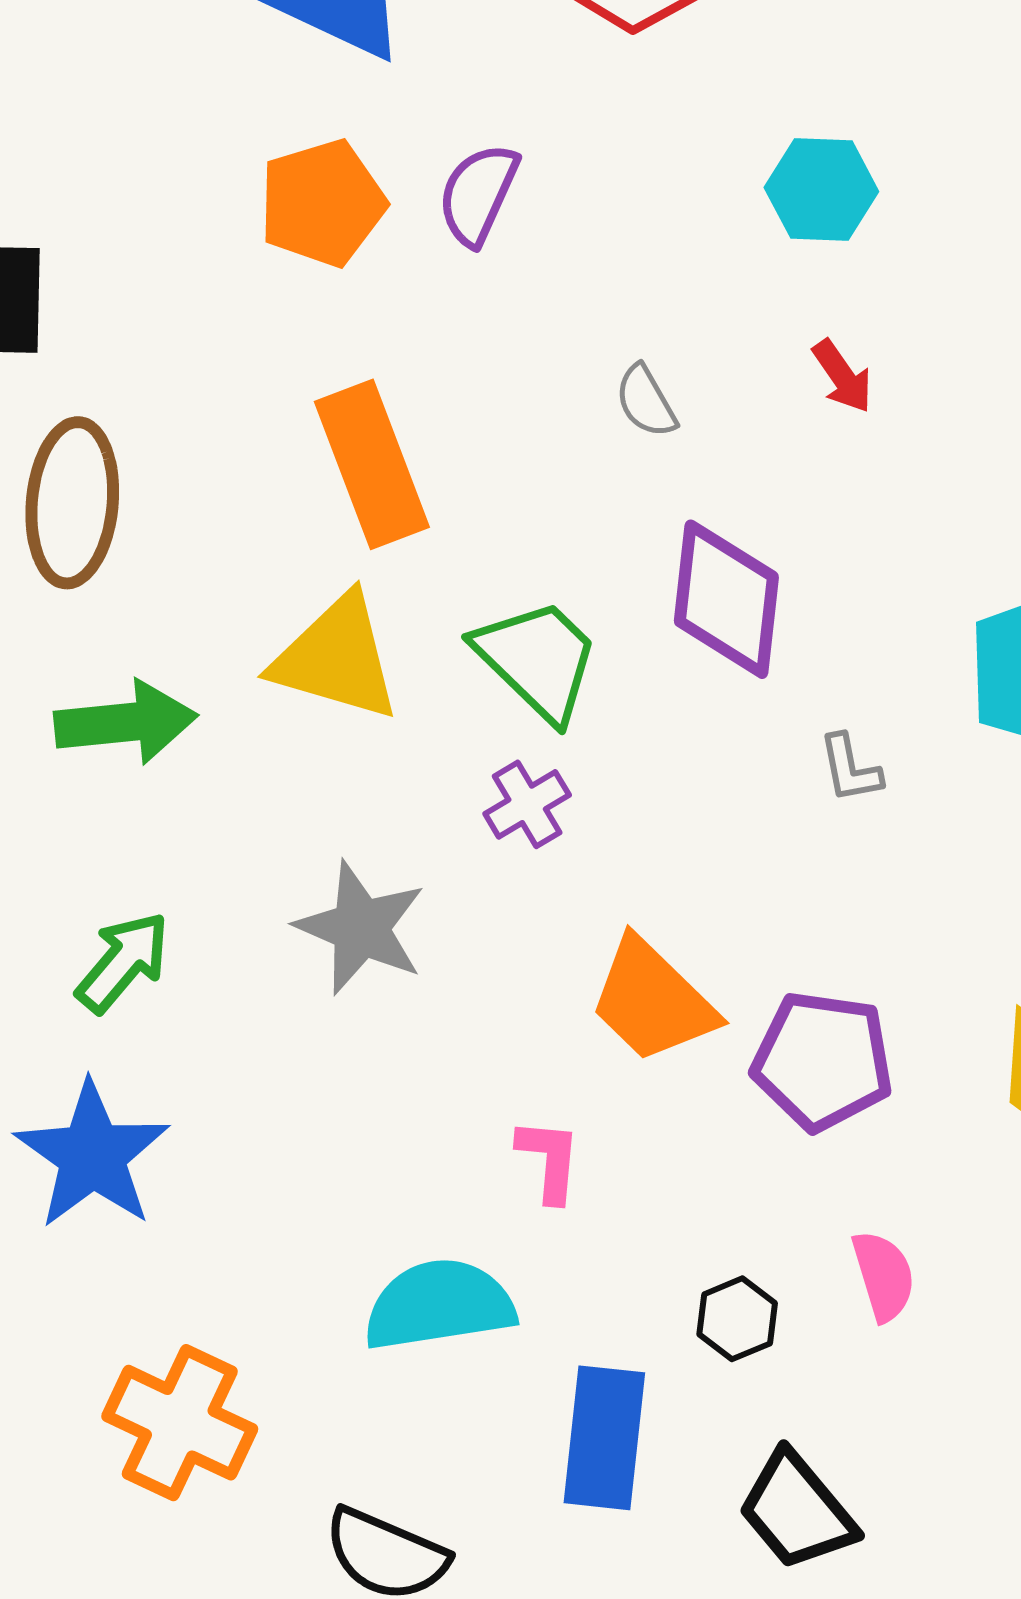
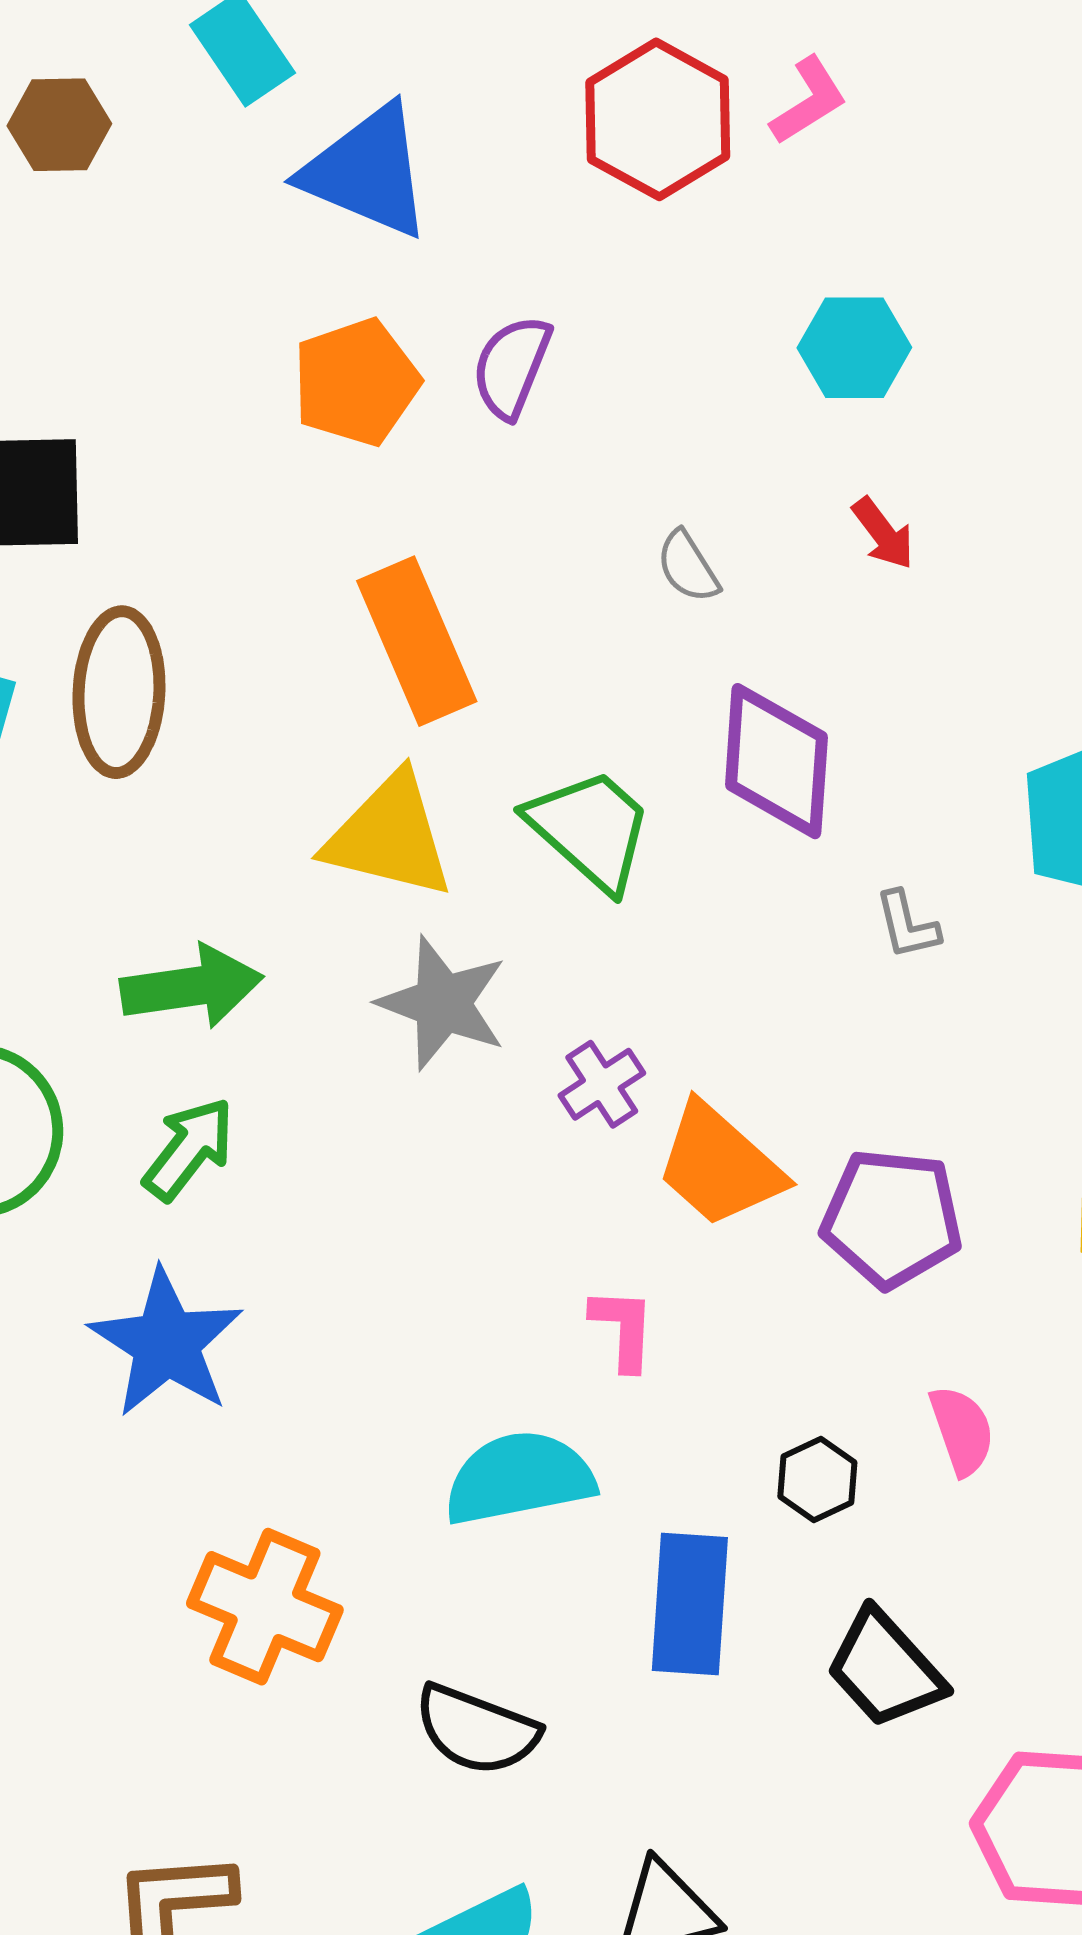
green arrow: (126, 723) -> (192, 987), moved
purple cross: (527, 804) -> (602, 1084), moved
gray star: (361, 928) -> (443, 1003), moved

